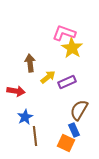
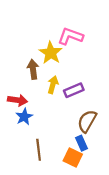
yellow star: (72, 48) -> (51, 53), moved
yellow arrow: (48, 77) -> (53, 85), turned -35
blue star: (25, 117) -> (24, 117), moved

